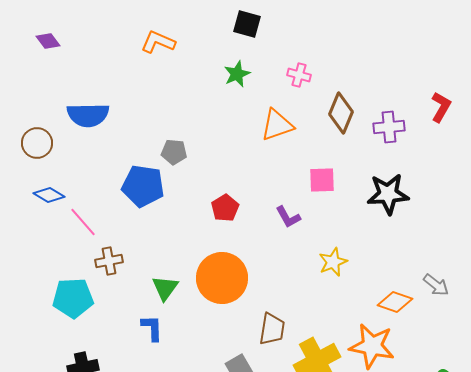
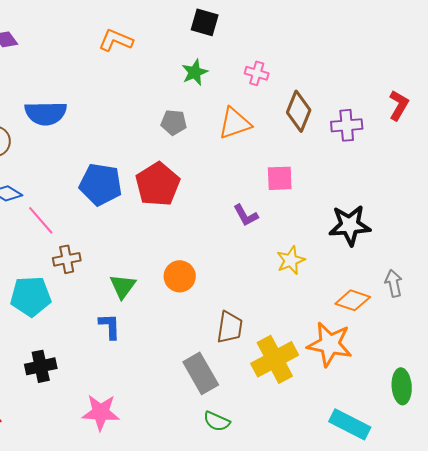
gray pentagon: (174, 152) -> (174, 122), moved
black star: (388, 194) -> (350, 225), moved
red pentagon: (225, 208) -> (158, 184), moved, size x1.6
orange circle: (222, 278) -> (180, 276), size x0.6
gray arrow: (436, 285) -> (394, 283), turned -140

